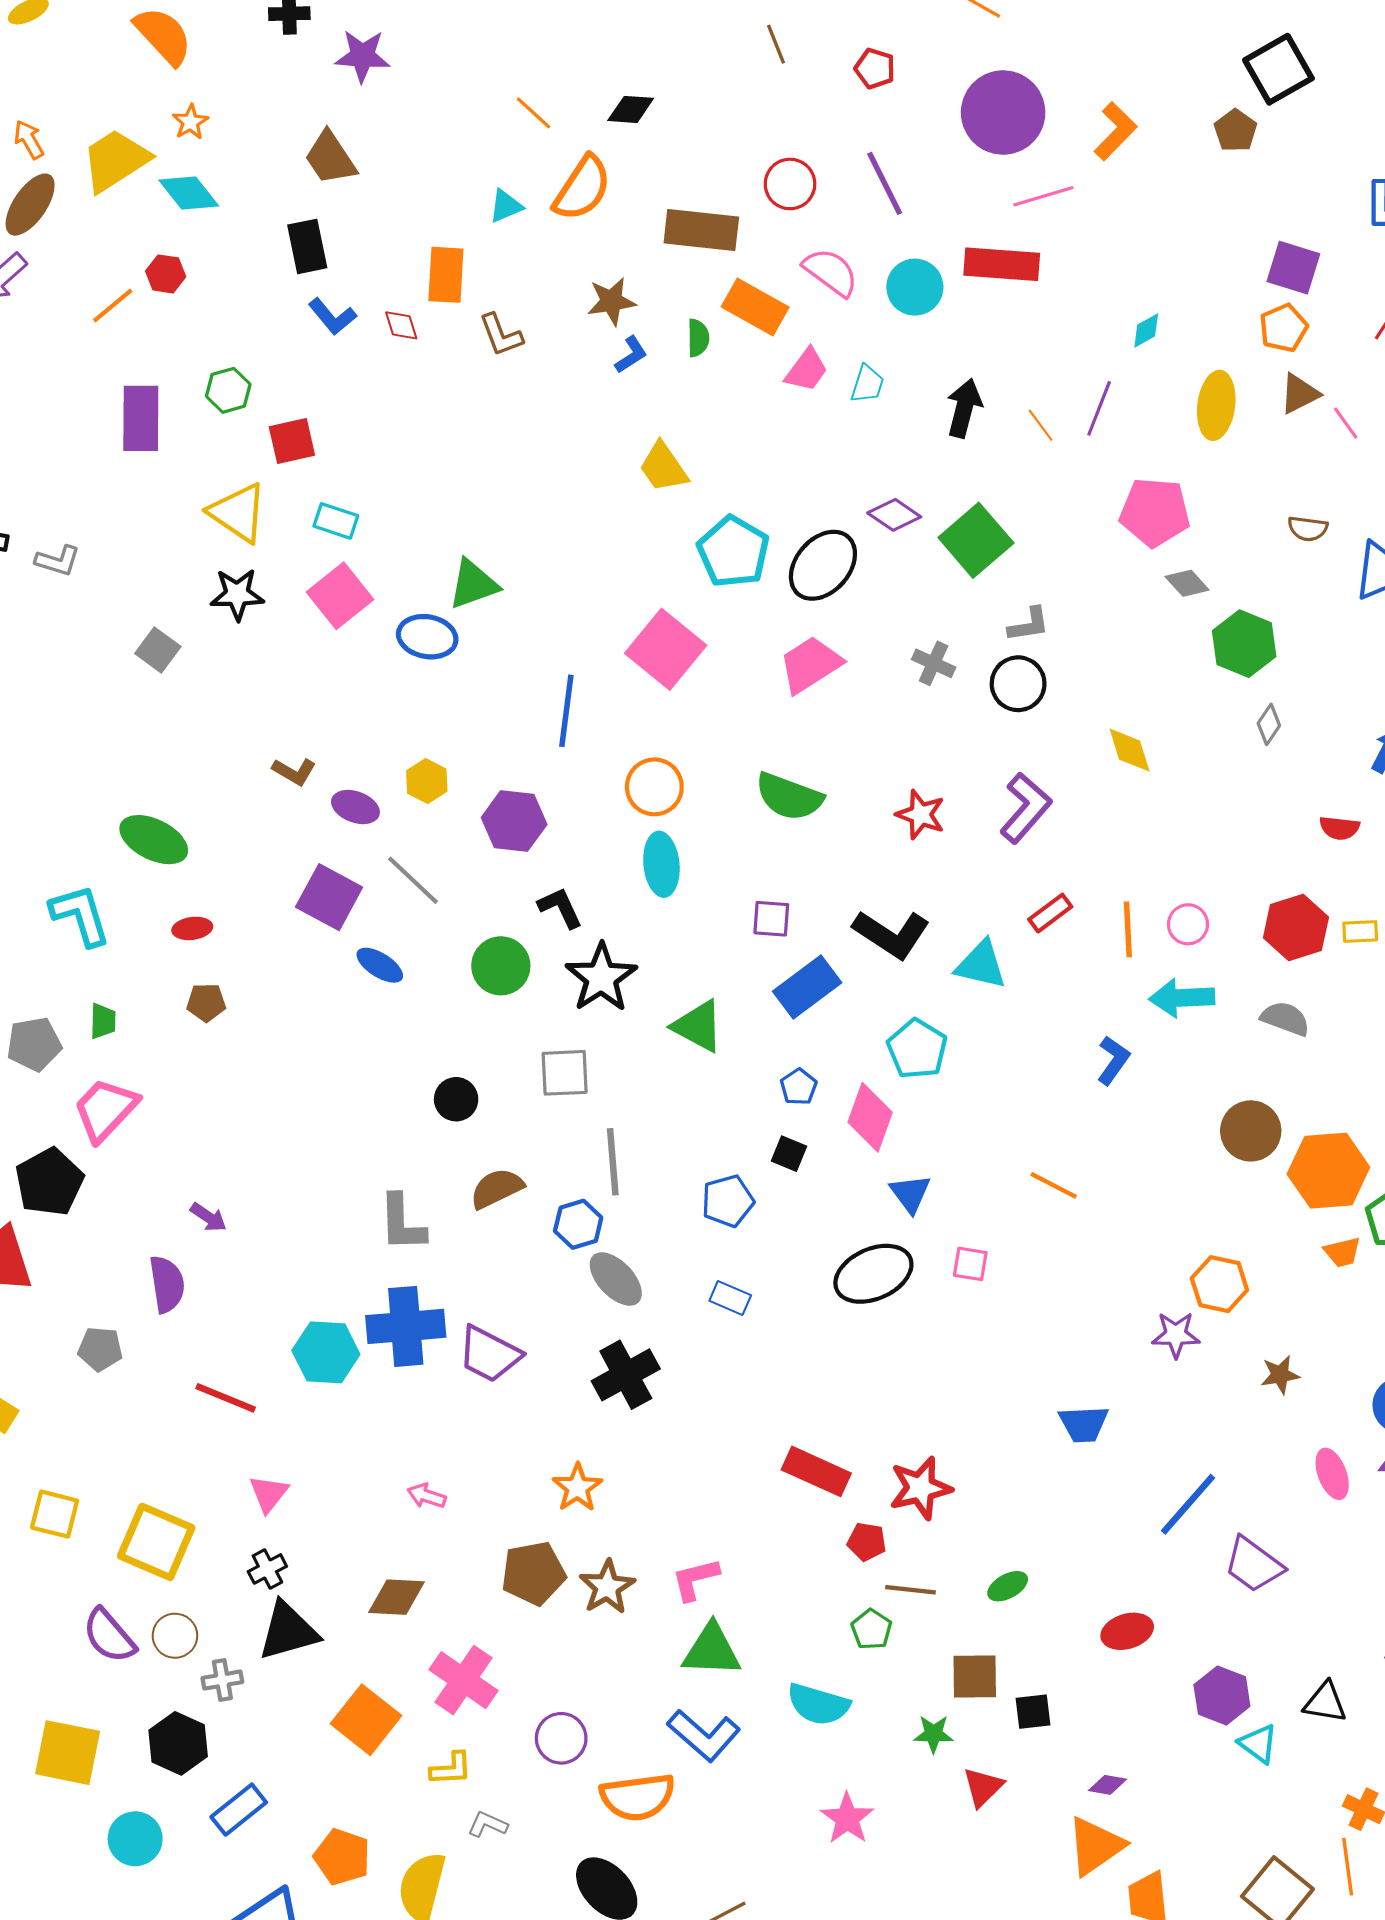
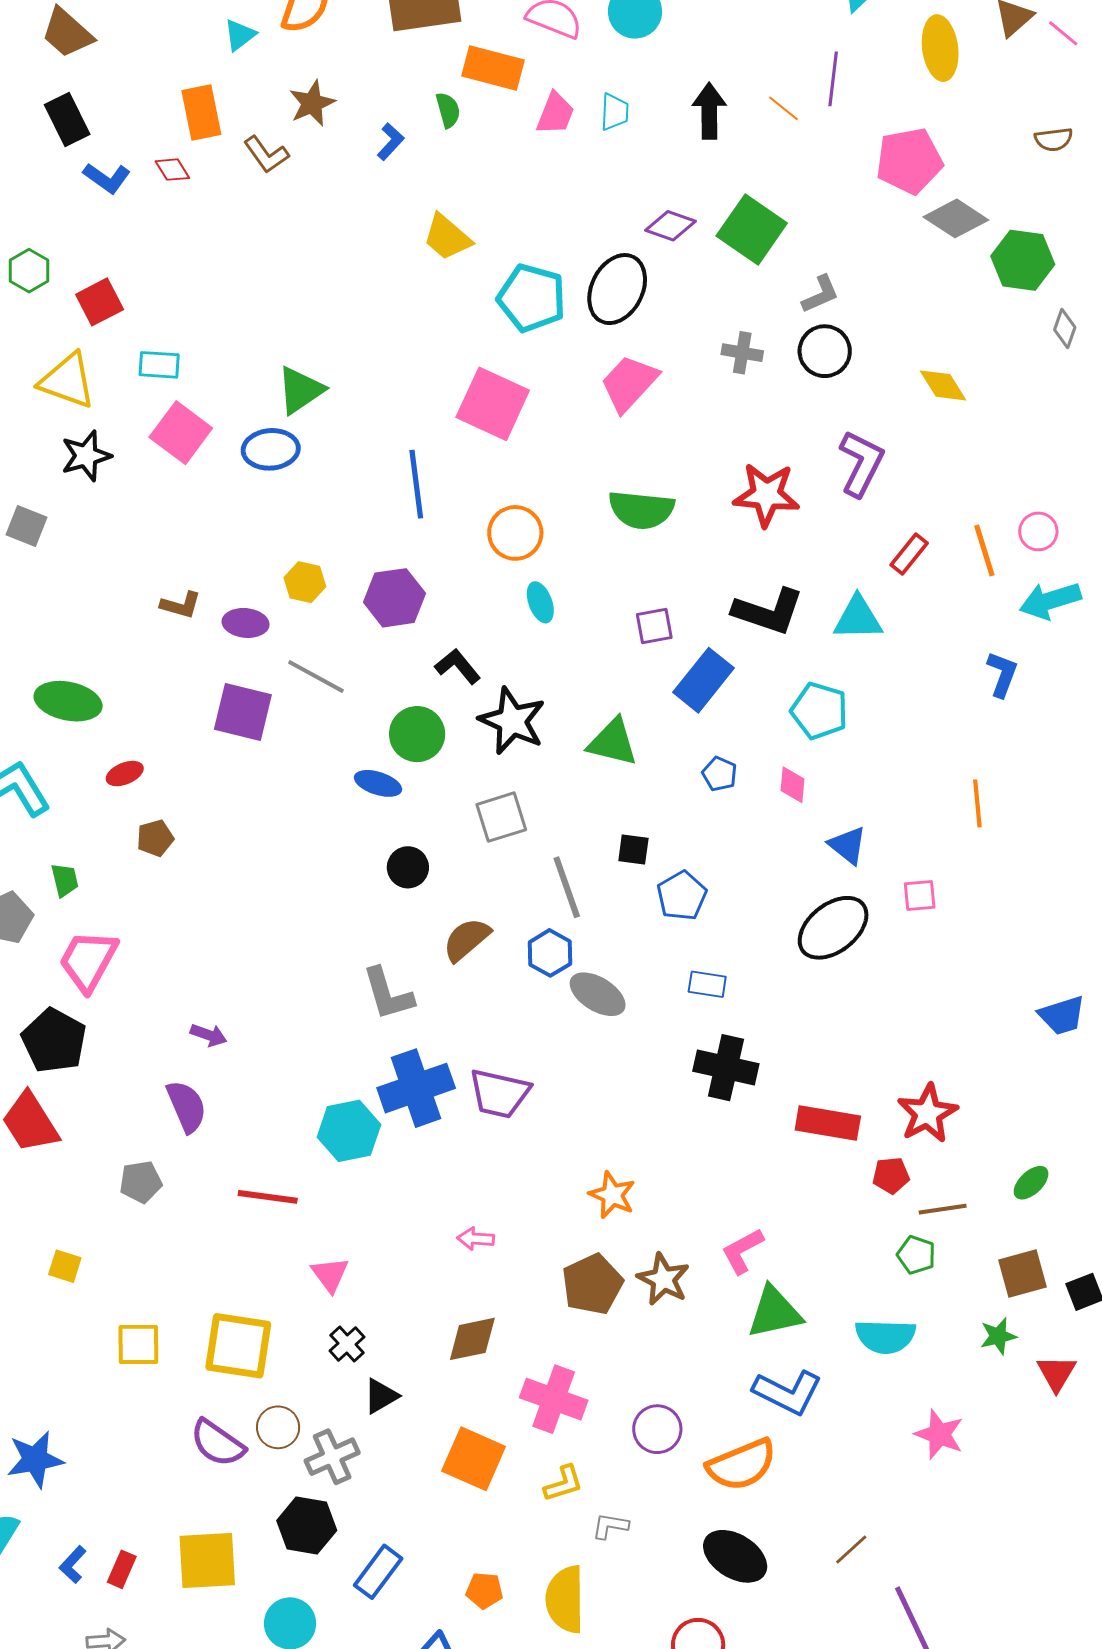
brown star: (611, 301) -> (312, 103), moved
gray diamond: (1187, 583) -> (956, 218), size x1.5
red star: (921, 815) -> (766, 495), size x1.4
cyan ellipse: (661, 864) -> (540, 602), size x0.7
blue ellipse: (380, 965) -> (378, 783), moved
pink diamond: (870, 1117) -> (793, 785), size x0.6
black square: (789, 1154) -> (633, 850), moved
orange line: (1054, 1185) -> (977, 803), turned 72
black cross: (626, 1375) -> (726, 1068), moved, turned -34
black triangle: (288, 1631) -> (381, 1396), size x0.6
gray cross: (222, 1680) -> (332, 1457), size x1.4
orange pentagon: (342, 1857) -> (484, 1590), size x0.7

